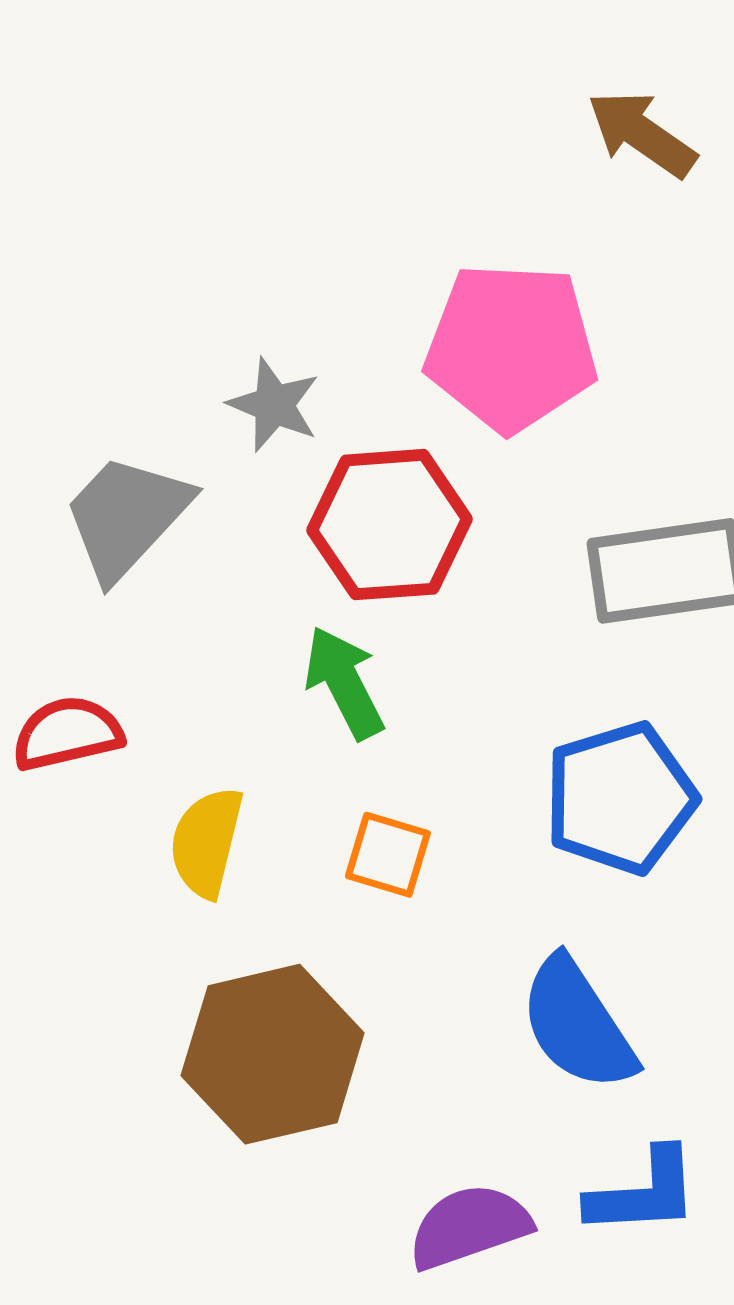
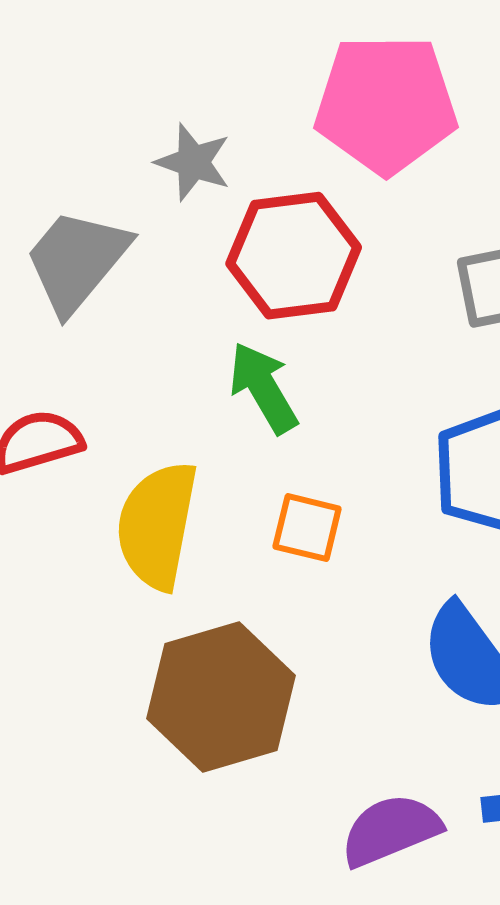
yellow semicircle: (206, 842) -> (157, 525), size x1.4

